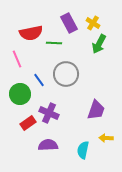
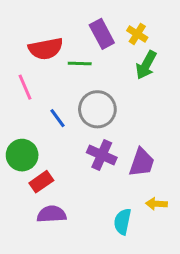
green circle: (20, 94) -> (22, 155), moved
purple cross: (49, 113) -> (102, 155), moved
purple semicircle: (48, 145) -> (52, 214), moved

